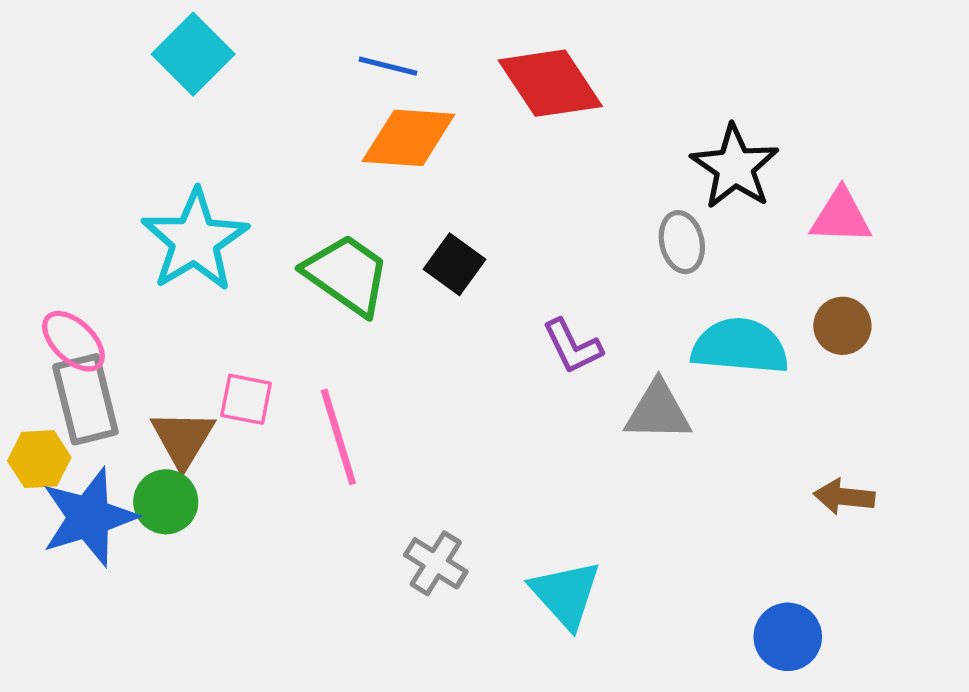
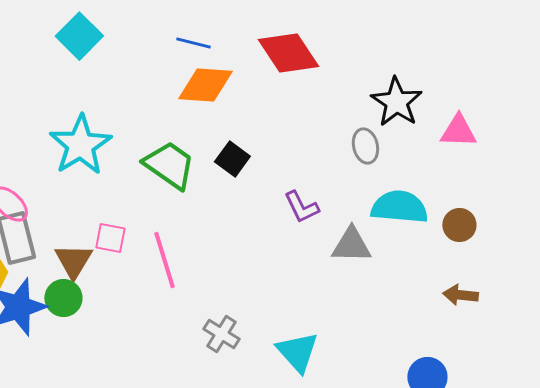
brown circle: (842, 326) -> (459, 225), moved

